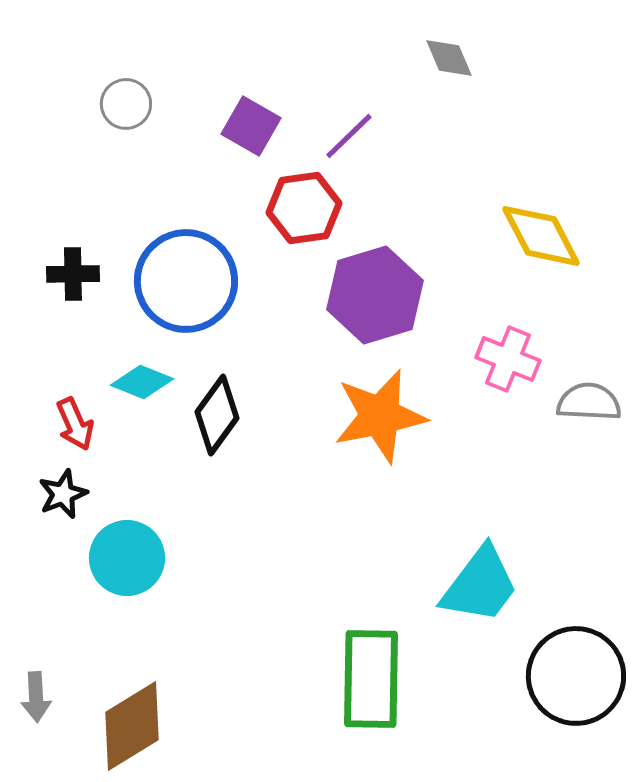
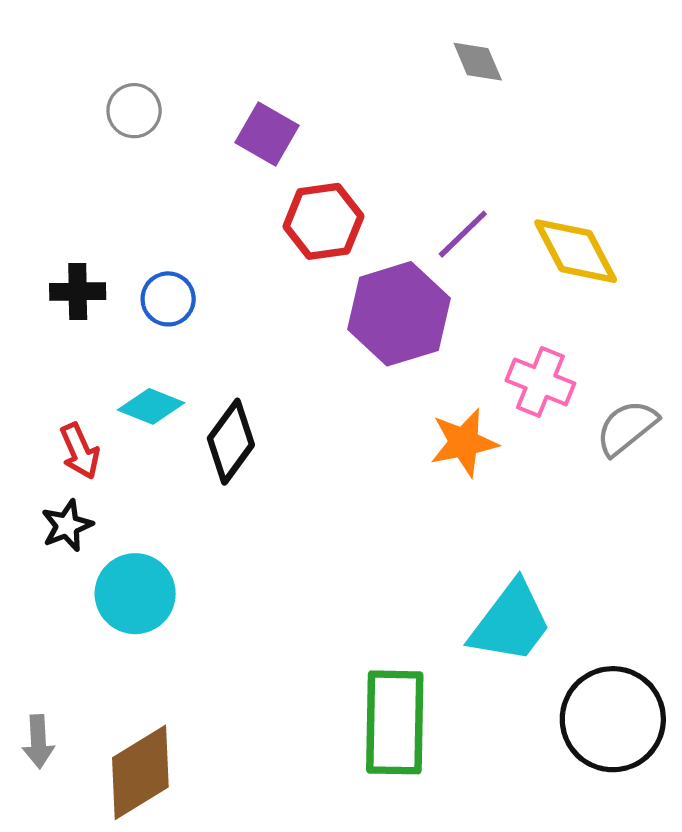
purple line: (349, 136) -> (463, 234), moved
blue circle: (186, 281) -> (168, 299), moved, size x0.5
gray semicircle: (589, 402) -> (627, 428), turned -42
orange star: (380, 416) -> (464, 443), moved, size x0.7

